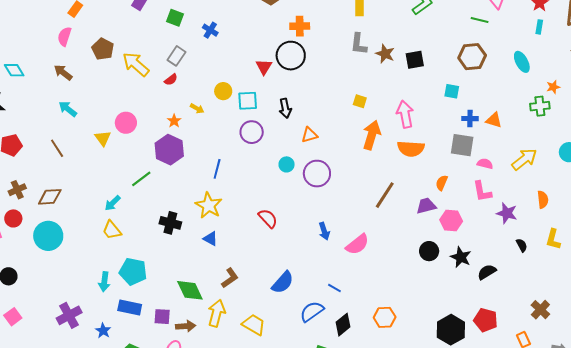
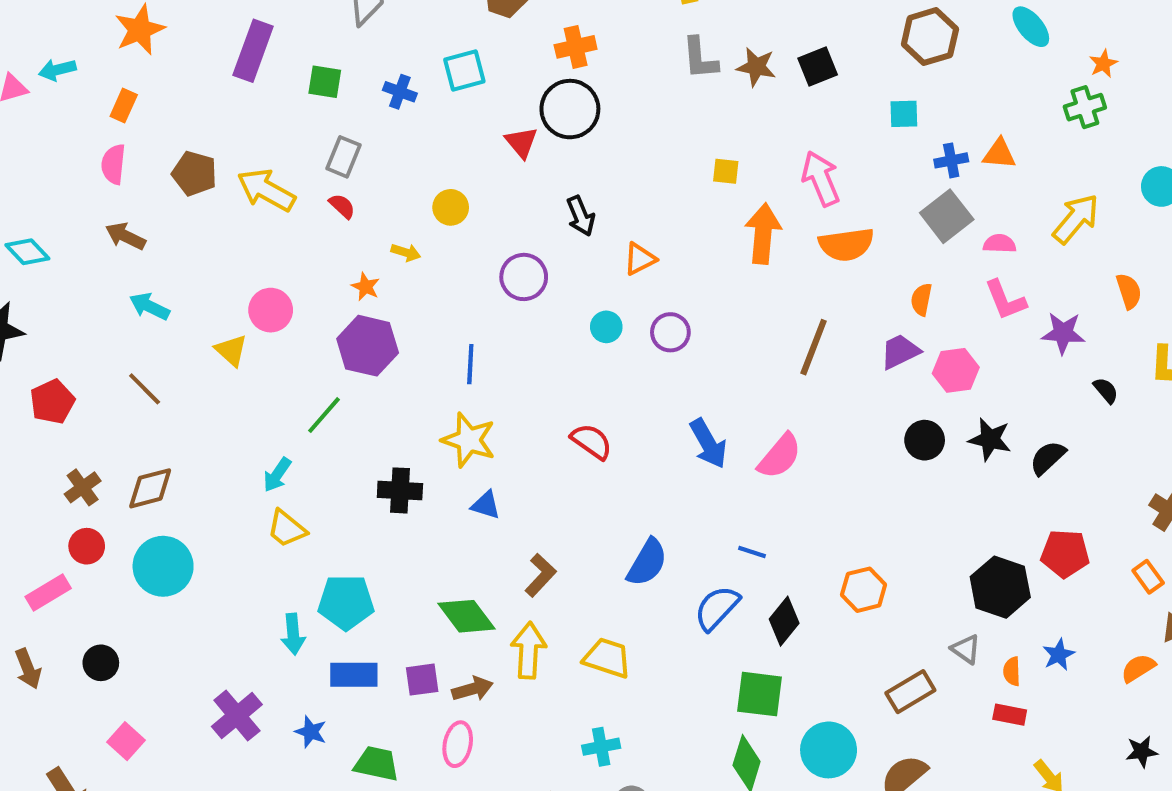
red semicircle: (171, 80) -> (342, 206), turned -88
cyan square: (248, 101) -> (464, 71), moved
gray square: (462, 145) -> (947, 216), turned -35
purple circle: (317, 174) -> (670, 332), size x0.7
blue arrow: (324, 231) -> (708, 444), size x1.4

